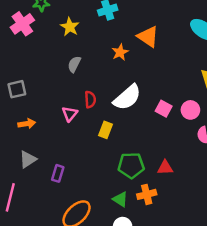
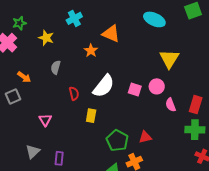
pink triangle: (70, 114) -> (45, 120), moved
orange arrow: (27, 124) -> (24, 77), moved, turned 56
green pentagon: (131, 165) -> (117, 140), turned -30

